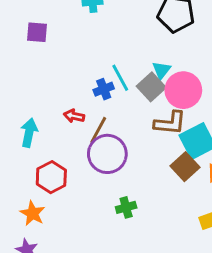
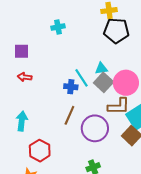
cyan triangle: (162, 70) -> (101, 69), moved, turned 48
blue cross: (104, 89) -> (71, 87), turned 32
red arrow: (74, 116) -> (25, 77), moved
purple circle: (107, 154) -> (95, 128), moved

